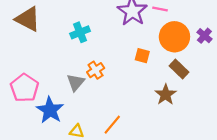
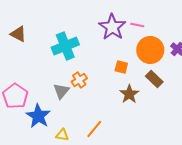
brown triangle: (28, 19) -> (18, 34), size x0.7
cyan cross: (80, 32) -> (65, 46), size x1.5
brown star: (166, 95) -> (129, 94), moved

